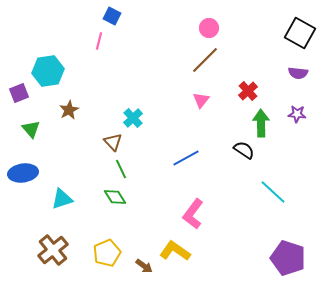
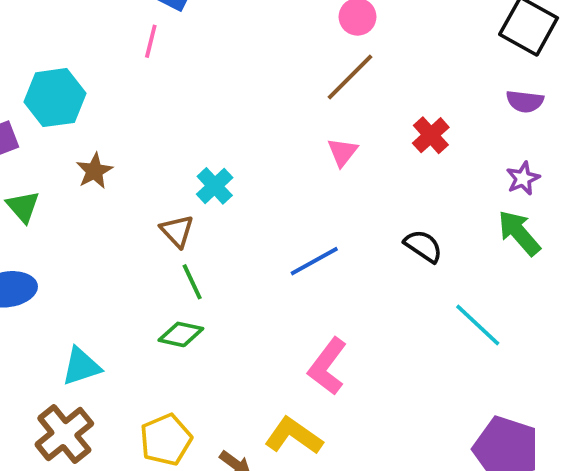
purple star: (297, 114) -> (523, 178), turned -30
green arrow: (261, 123) -> (519, 233), moved, turned -40
green diamond: (115, 197) -> (181, 334), turned -45
cyan triangle: (62, 199) -> (81, 366), moved

